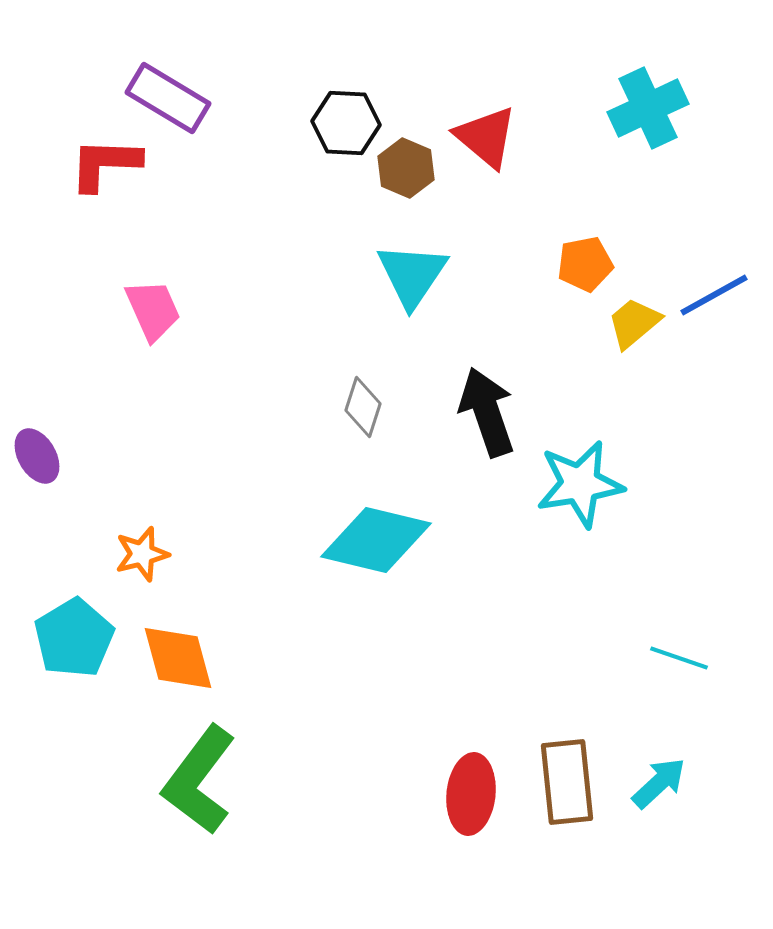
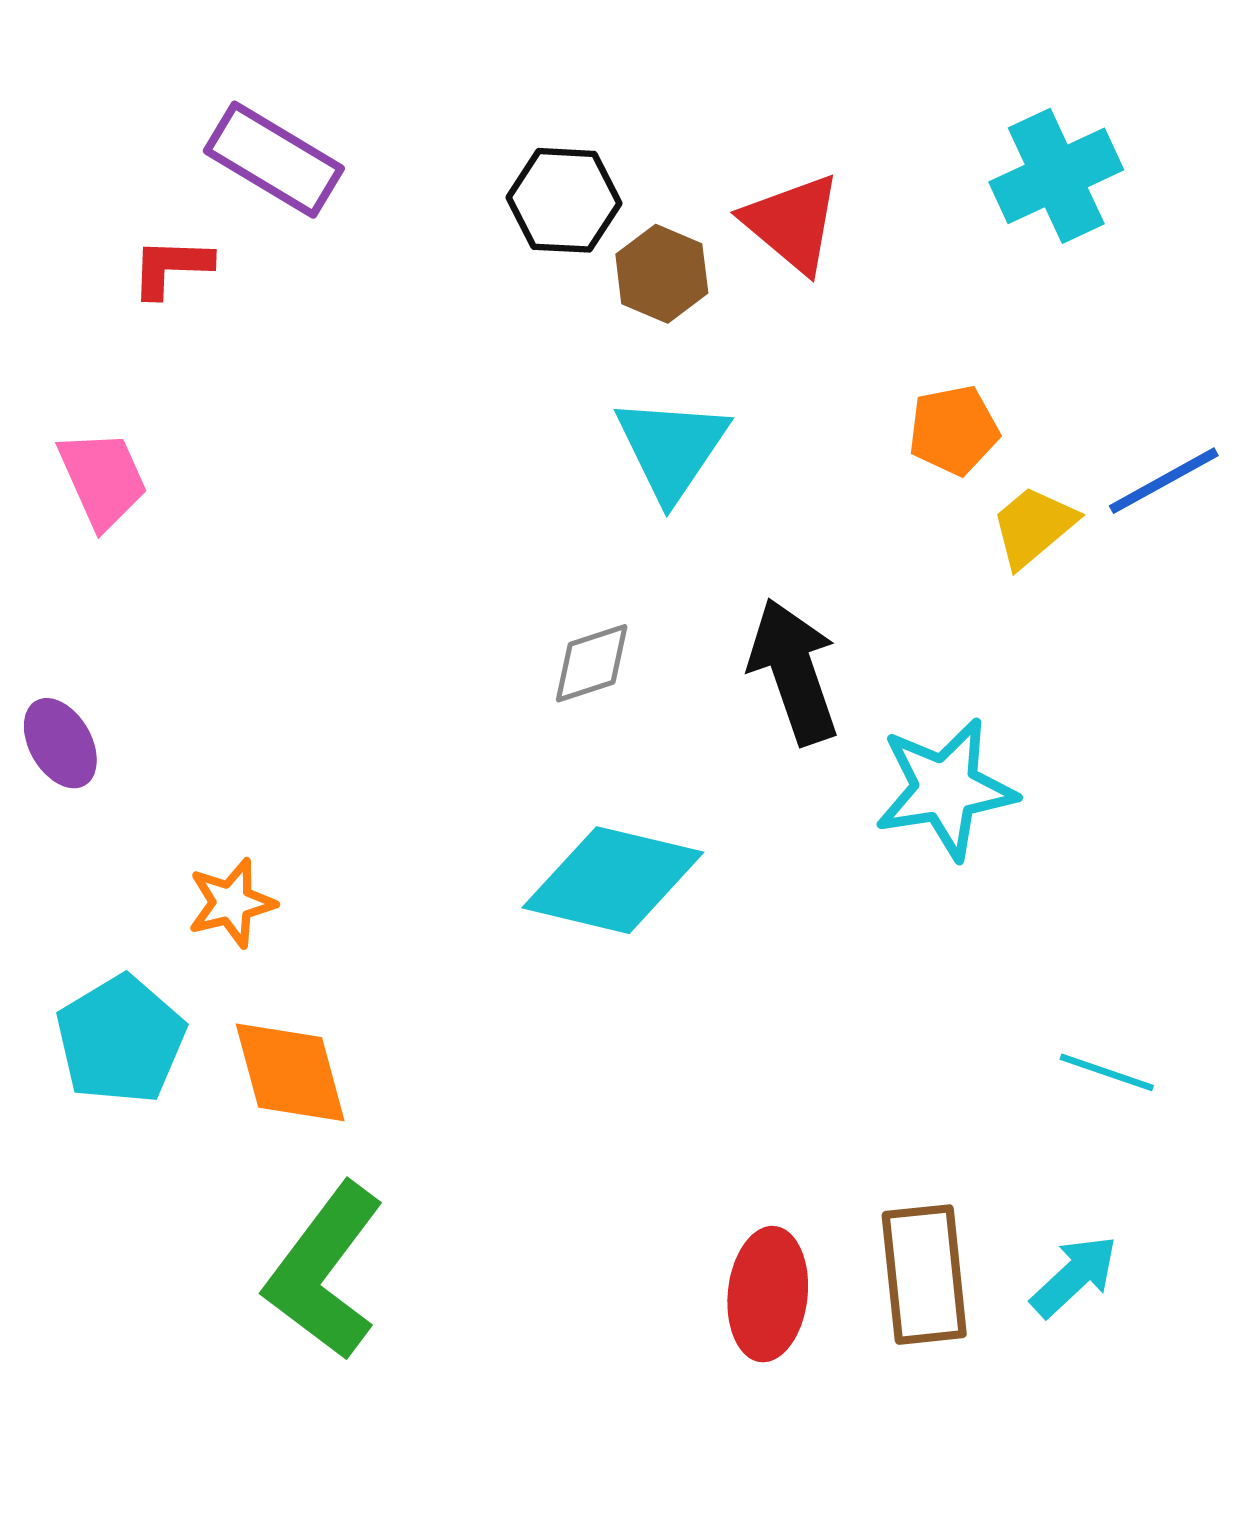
red L-shape: (105, 164) -> (171, 267), size x0.7
pink trapezoid: (153, 310) -> (103, 479), moved
gray diamond: (363, 407) -> (592, 663), turned 54

